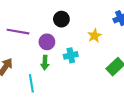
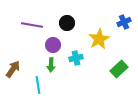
purple line: (18, 32) -> (32, 25), moved
yellow star: (95, 36) -> (99, 39), size x1.5

